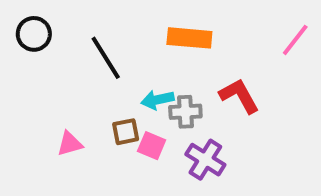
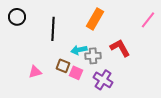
orange rectangle: (189, 38) -> (95, 19), turned -65
black line: (106, 58) -> (53, 29), turned 35
brown square: (126, 132) -> (63, 66), turned 32

